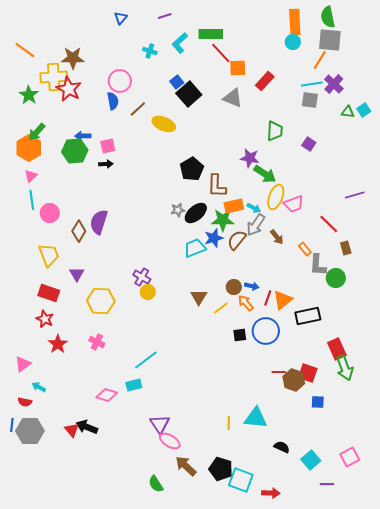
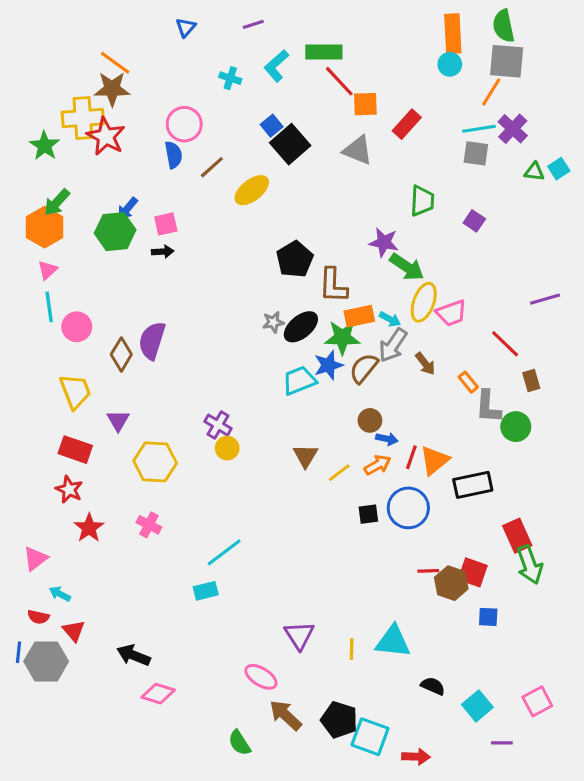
orange line: (25, 50) -> (115, 63), moved
yellow ellipse: (164, 124) -> (252, 190), turned -60
blue arrow: (83, 136) -> (127, 209), turned -49
brown circle: (234, 287) -> (370, 420), moved
orange arrow: (246, 303) -> (378, 465), turned 102
pink diamond: (107, 395) -> (158, 694), moved
purple triangle: (160, 424) -> (299, 635), moved
red triangle: (72, 430) -> (74, 631), moved

